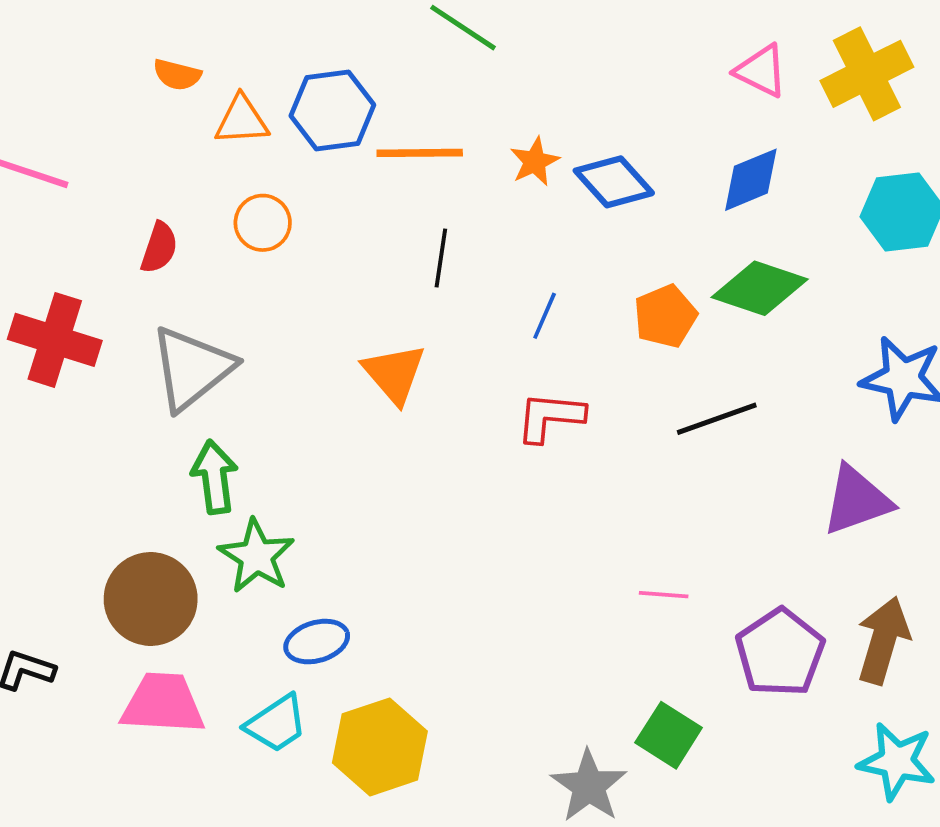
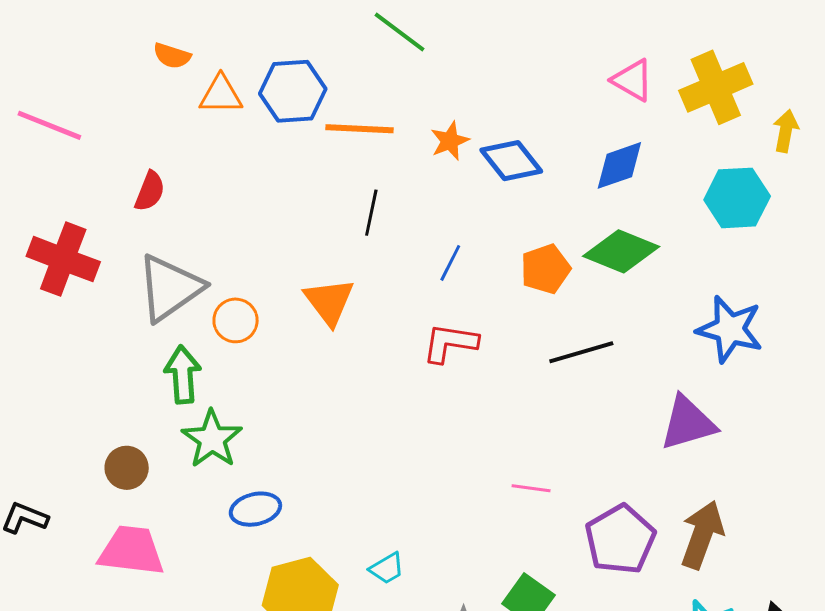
orange circle: (263, 223) -> (236, 320), moved
brown circle: (151, 599) -> (127, 468), size x0.6
cyan trapezoid: (276, 724) -> (387, 568), moved, size x0.7

